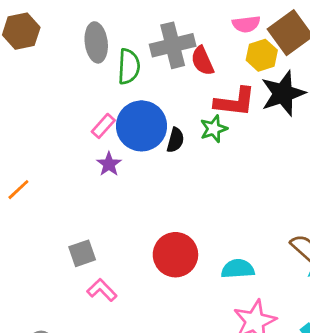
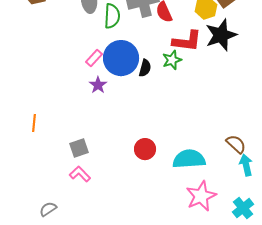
orange line: (18, 190) -> (34, 123), moved, turned -42
red circle: (175, 255) -> (145, 149), size x0.7
cyan semicircle: (238, 269) -> (189, 159), size x1.4
pink L-shape: (102, 290) -> (80, 174), moved

